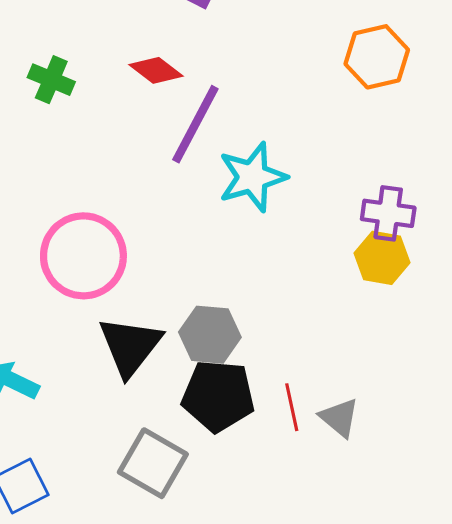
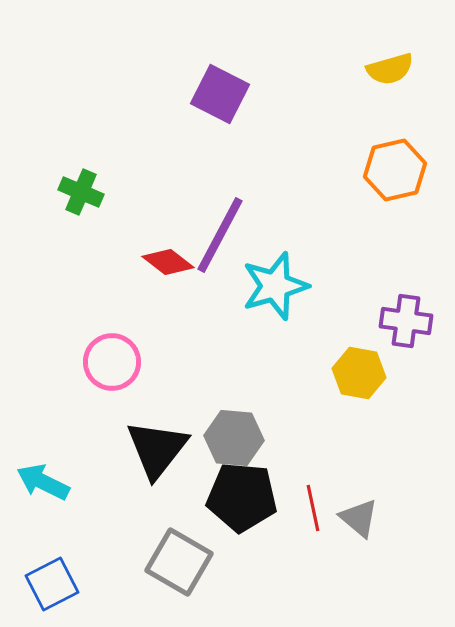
red diamond: (156, 70) -> (168, 262), moved
pink circle: (83, 256) -> (112, 362), size x0.7
yellow hexagon: (382, 258) -> (359, 373), moved

